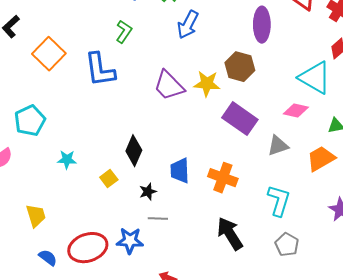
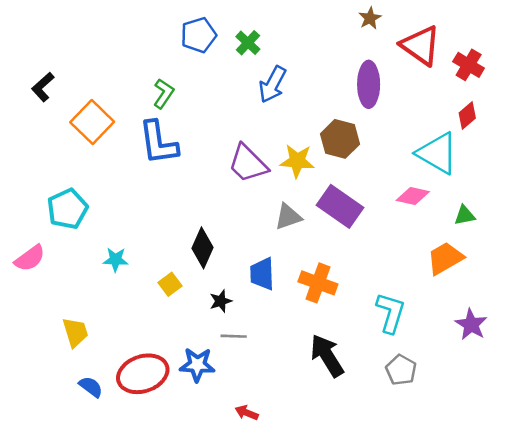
green L-shape: (124, 32) -> (164, 93), moved
gray triangle: (278, 146) -> (288, 217), moved

